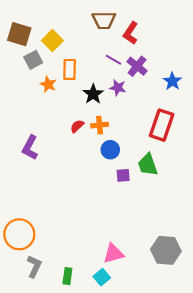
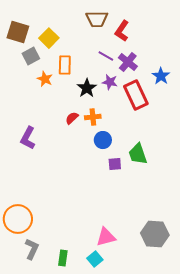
red rectangle: (162, 125) -> (136, 95), moved, turned -44

